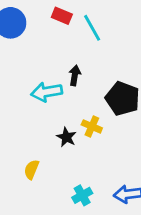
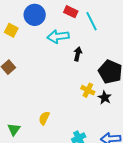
cyan arrow: (47, 92) -> (58, 36), moved
black star: (66, 137) -> (105, 98), moved

